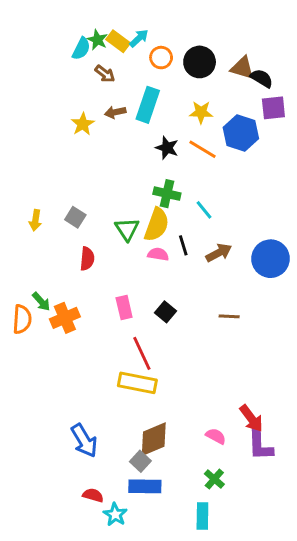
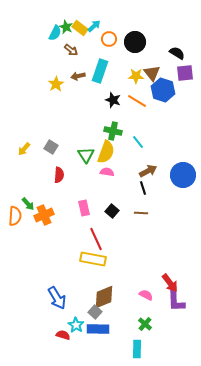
brown triangle: (242, 68) -> (152, 73), moved, turned 36
yellow arrow: (35, 220) -> (24, 149), turned 32
black line: (183, 245) -> (143, 188), moved
brown line: (229, 316) -> (141, 213), moved
cyan star: (115, 515) -> (76, 325), moved

